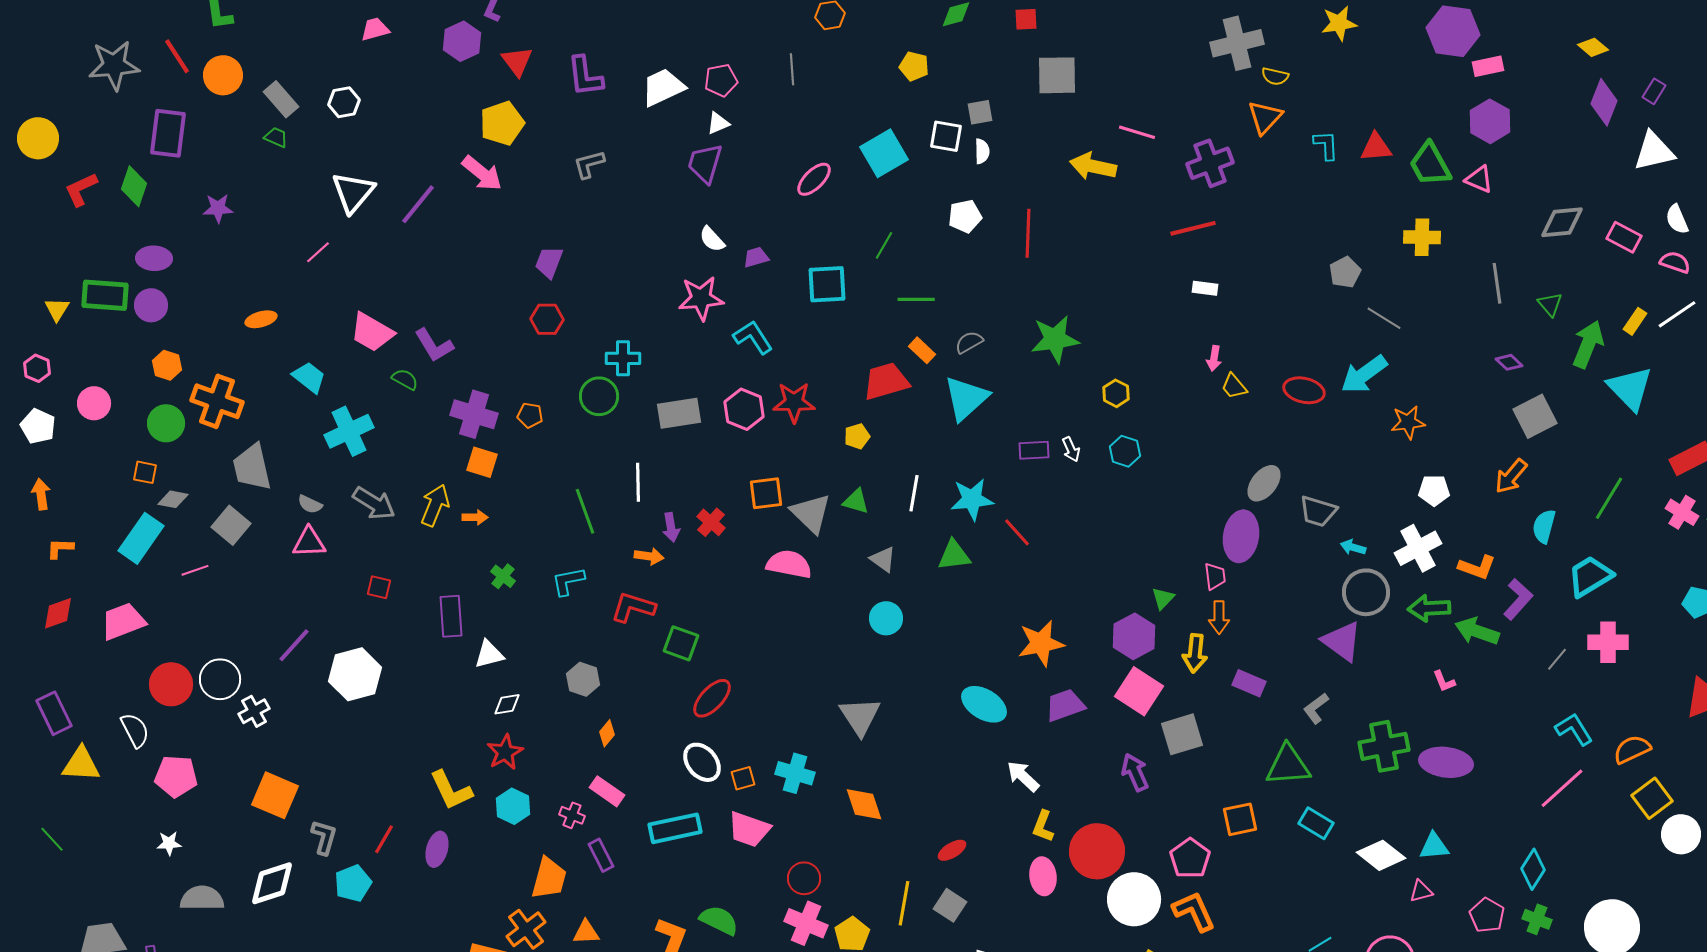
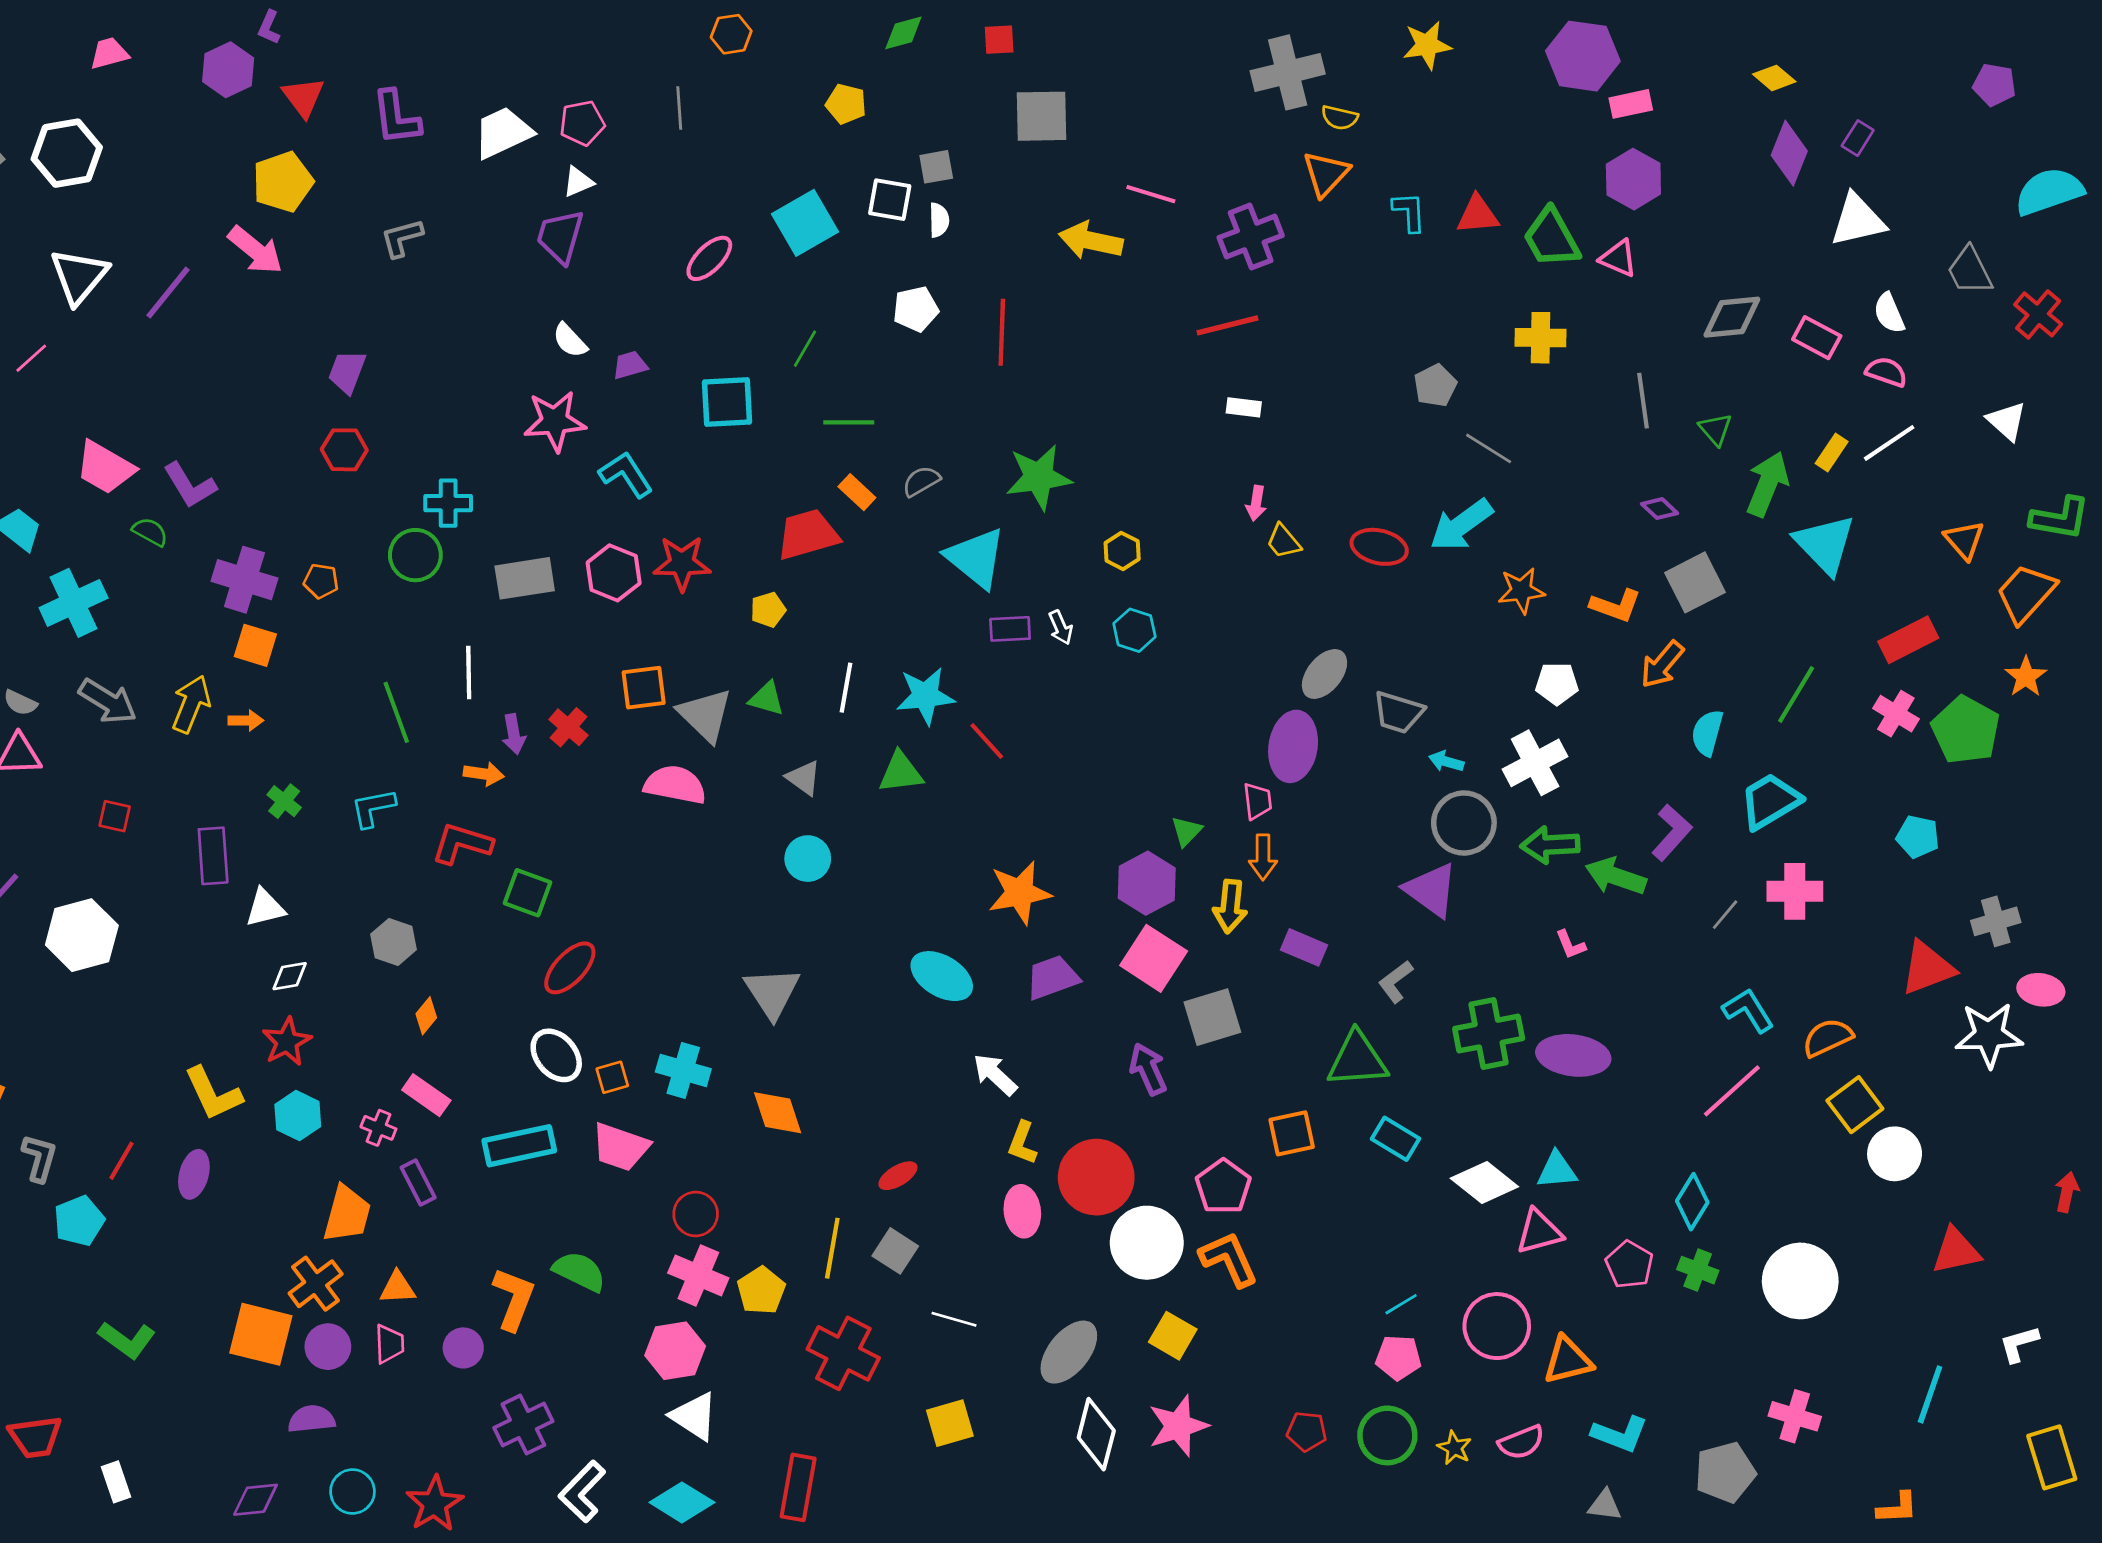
white hexagon: (344, 102) -> (67, 153), size x1.6
cyan triangle: (966, 398) -> (976, 558), moved, turned -39
orange L-shape: (1477, 567) -> (1616, 606), moved
pink triangle: (1421, 891) -> (1539, 1232), size x1.5

